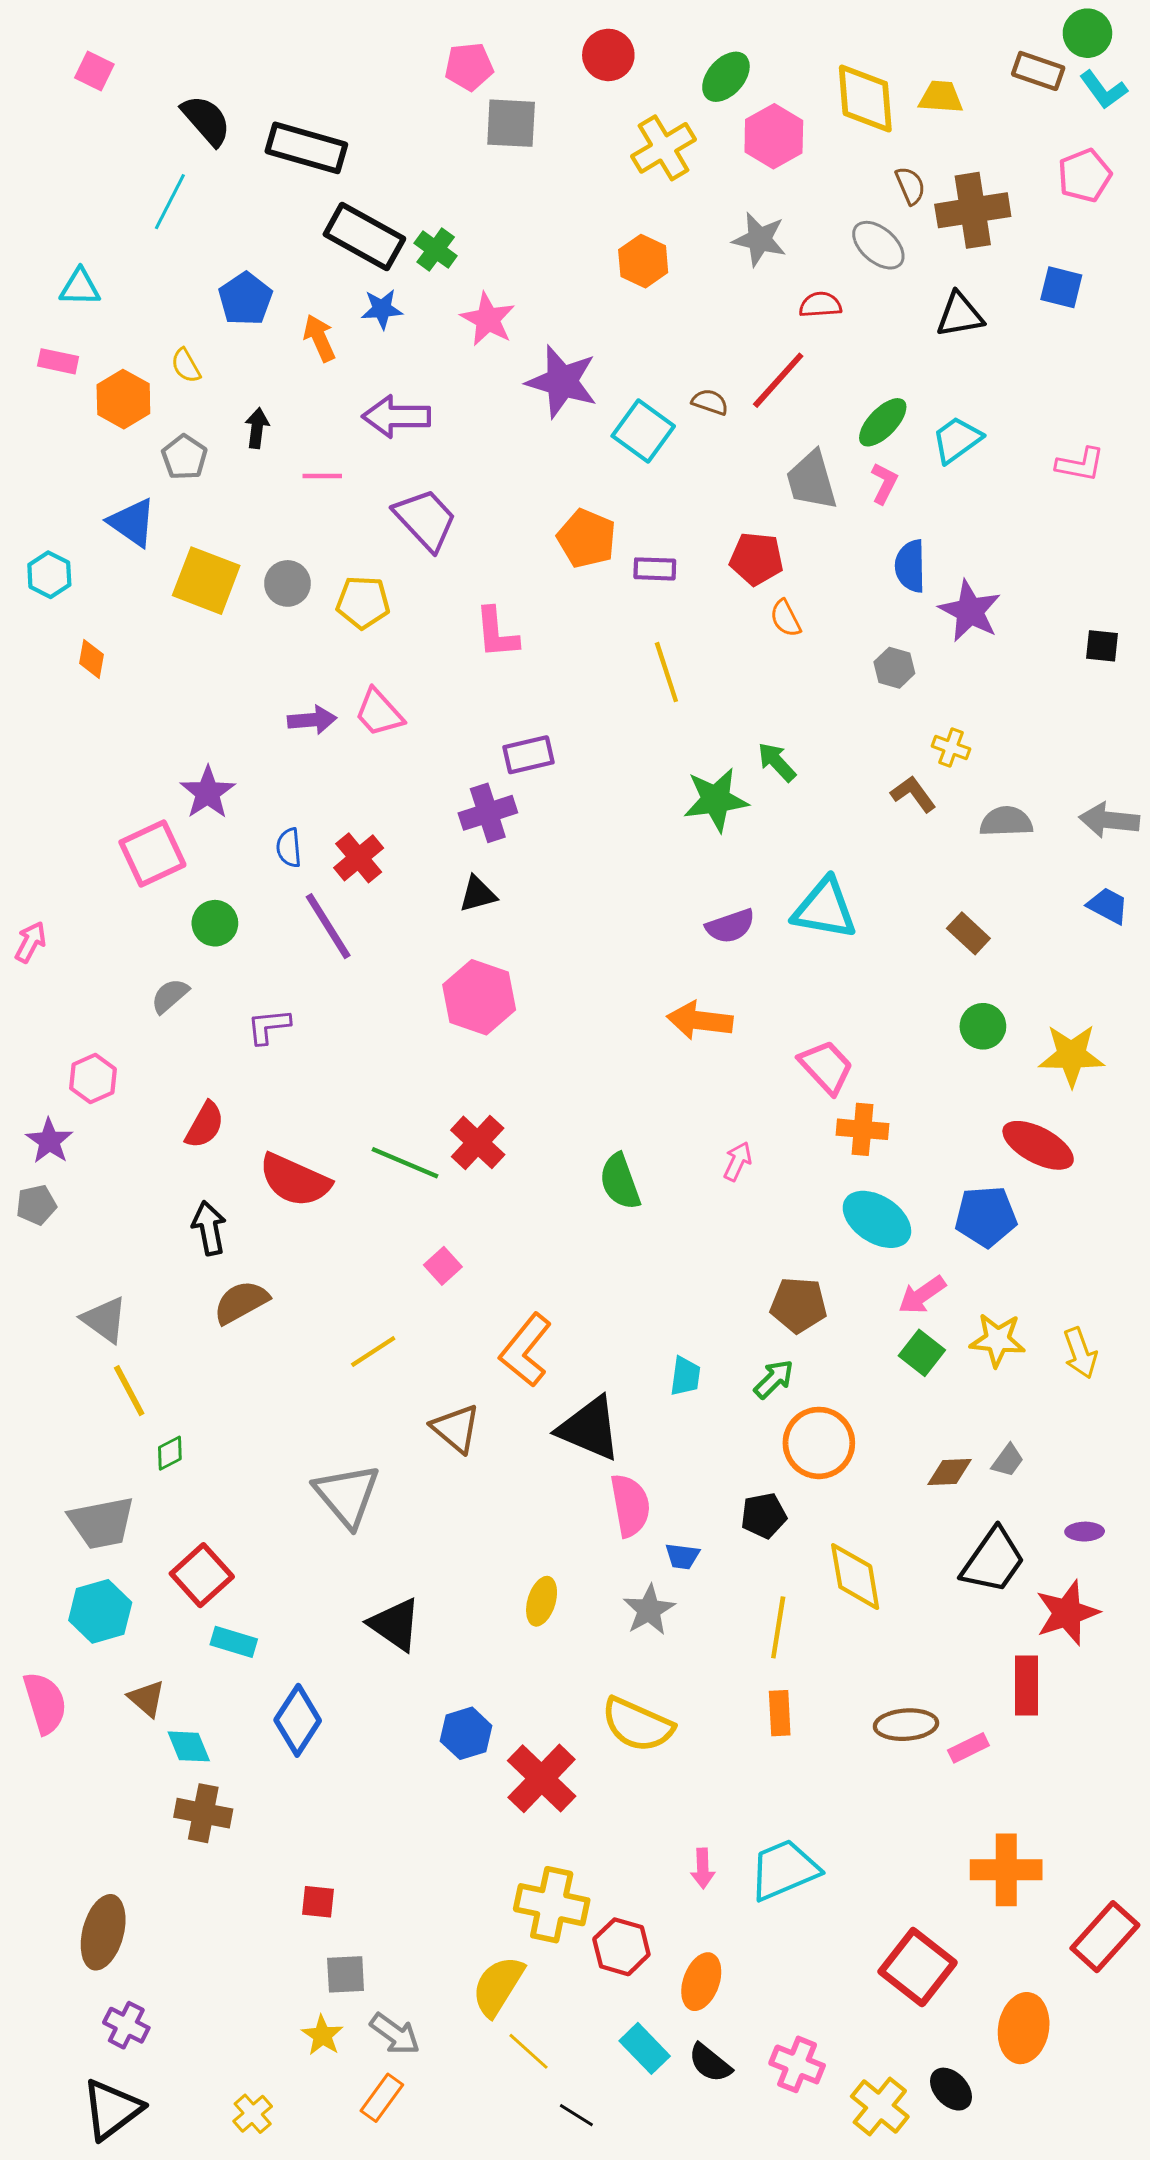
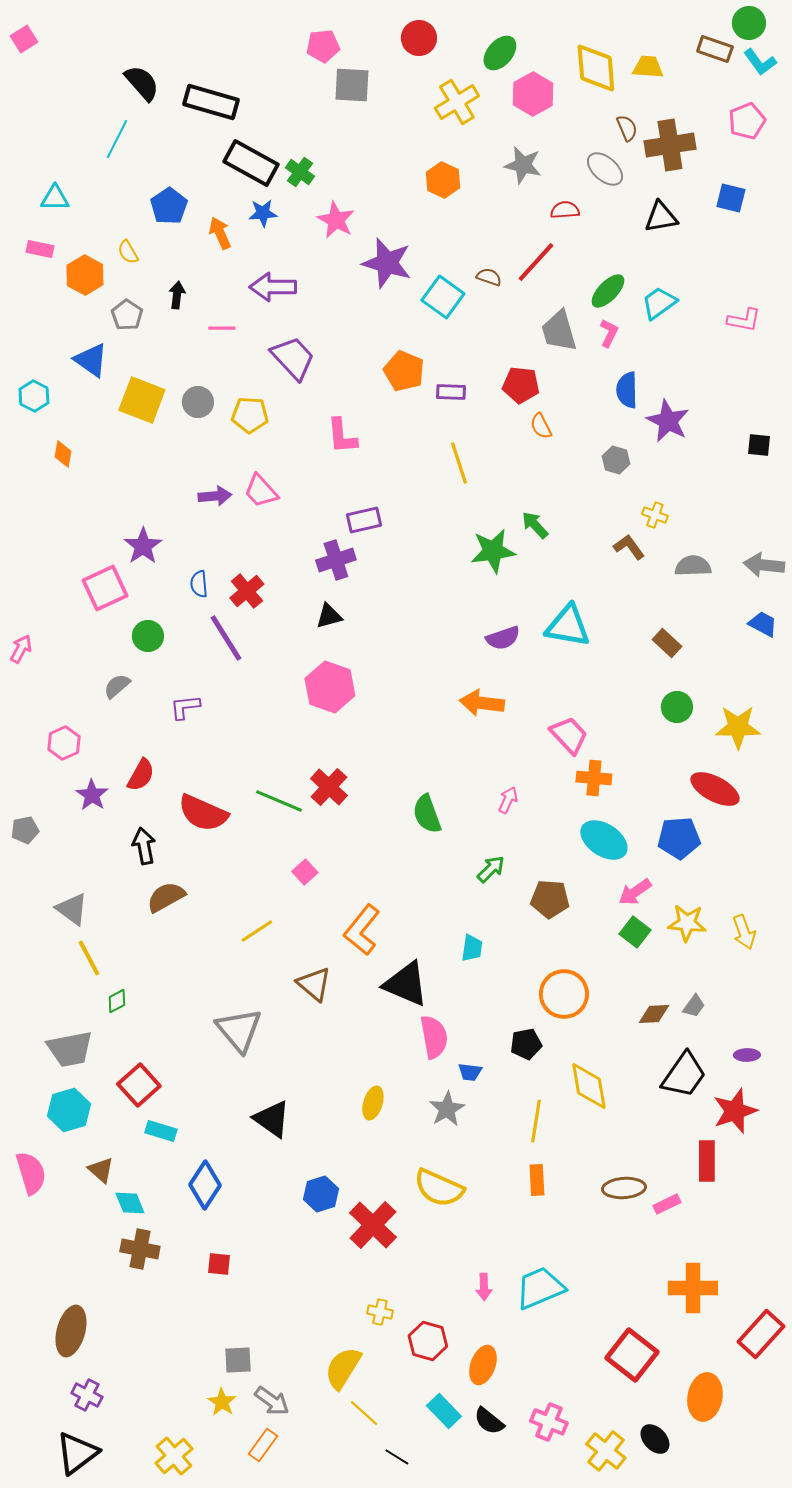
pink square: (94, 71) -> (24, 39), moved, turned 32
purple star: (49, 1141) -> (92, 795), moved
green arrow: (774, 1379) -> (491, 869), moved
red square: (318, 1902) -> (219, 1264), moved
yellow cross: (552, 1905) -> (380, 1312), size x0.5
yellow cross: (253, 2114) -> (174, 1456), size x1.4

